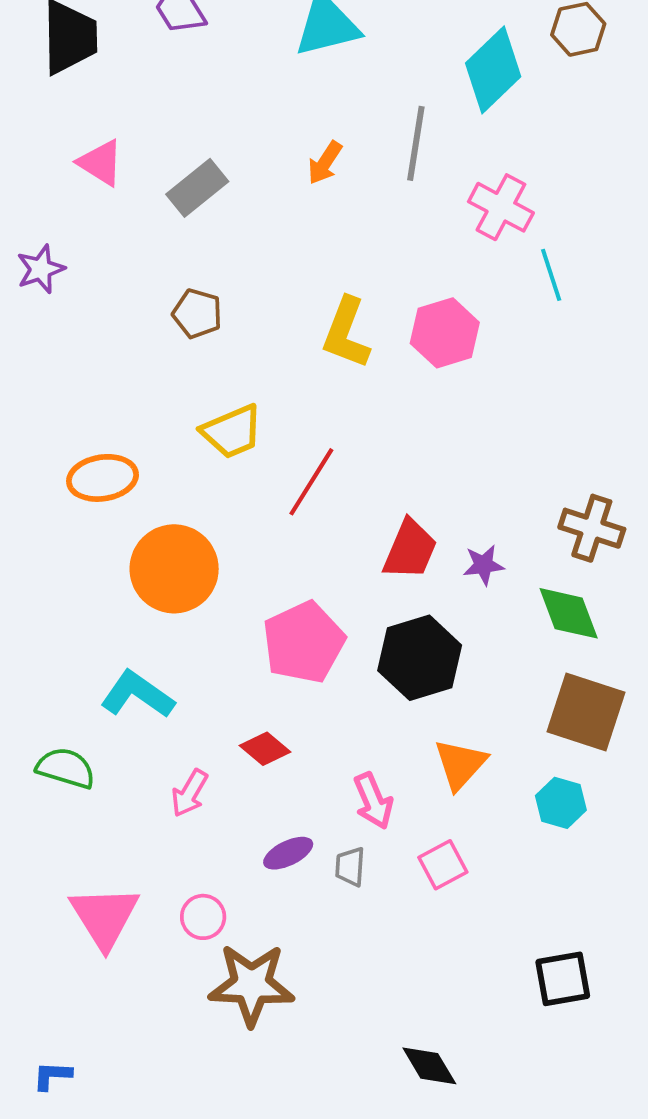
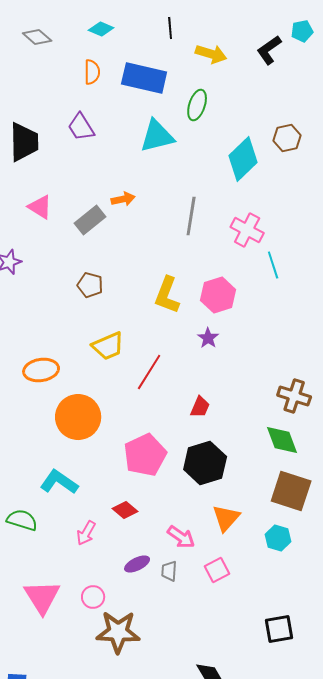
gray line: (416, 143) -> (191, 216), moved
orange arrow: (325, 163) -> (123, 199), moved, turned -135
red trapezoid: (410, 550) -> (200, 407), size x0.7
purple star: (483, 565) -> (208, 338), moved, turned -30
pink arrow: (373, 801) -> (181, 537), turned -32

